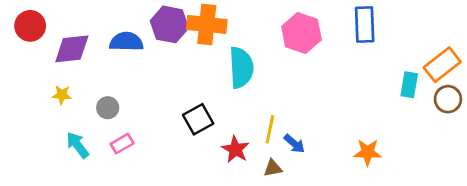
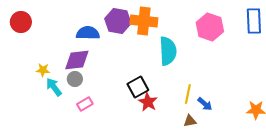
purple diamond: (72, 49) -> (77, 60), moved
cyan arrow: (78, 145) -> (54, 87), moved
red star: (235, 149) -> (148, 102), moved

